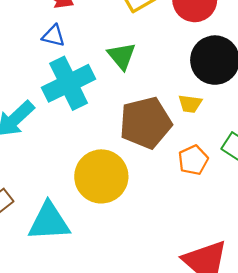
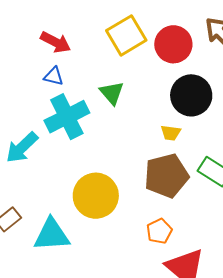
brown pentagon: (145, 123) -> (166, 176), moved
orange pentagon: (193, 160) -> (159, 231), moved

